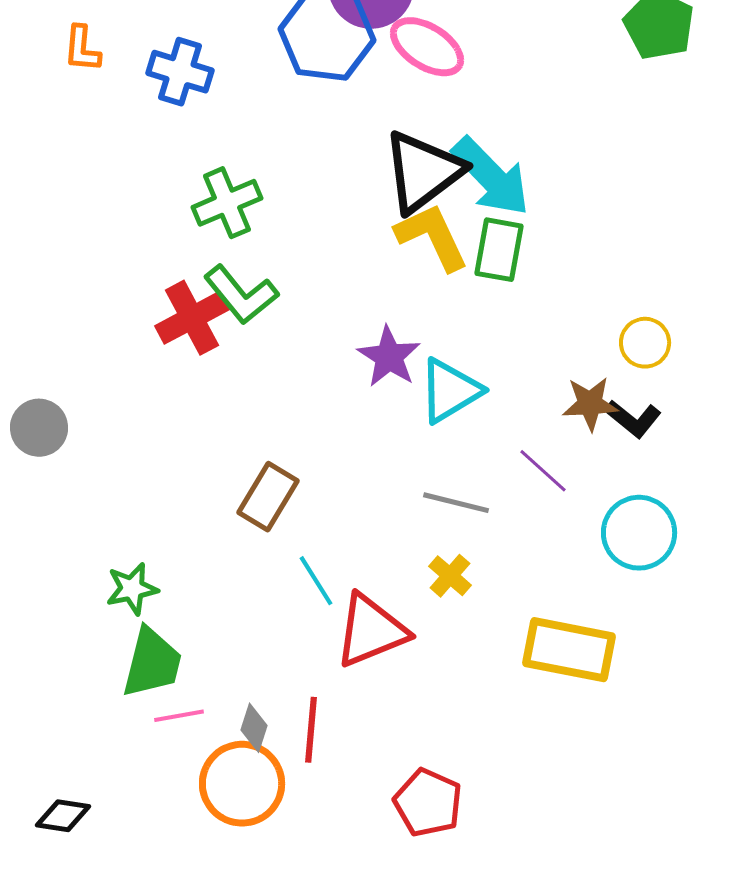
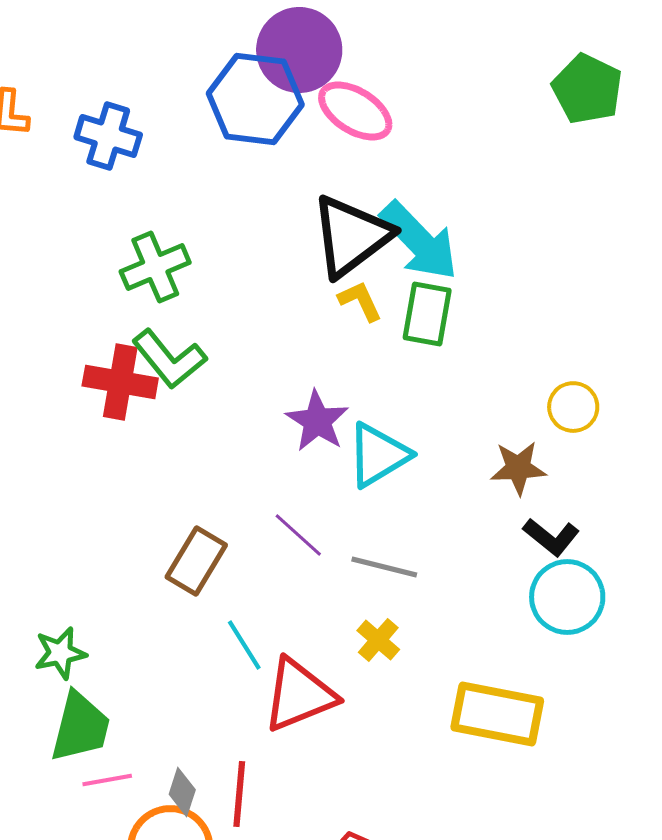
yellow L-shape: (432, 237) -> (360, 301), size x0.6
red cross: (192, 318) -> (120, 382), turned 38
black L-shape: (633, 419) -> (551, 537), moved
purple line: (543, 471) -> (298, 535), moved

